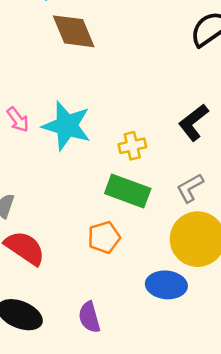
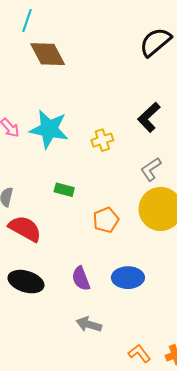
green rectangle: (128, 191) -> (64, 190), moved, size x0.6
orange pentagon: (104, 237) -> (106, 220), moved
blue ellipse: (166, 285) -> (128, 278), moved

